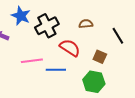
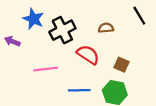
black line: (118, 36) -> (139, 16), moved
blue line: (56, 70) -> (79, 90), moved

